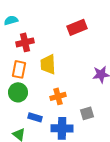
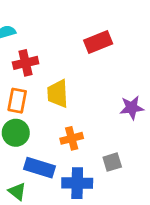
blue rectangle: (35, 117) -> (39, 168), size x1.5

